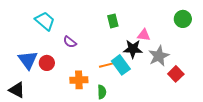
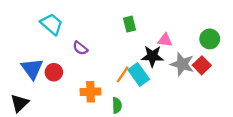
green circle: (183, 19) -> (210, 39), moved
gray star: (159, 56) -> (182, 64), turned -30
orange line: (107, 65) -> (123, 74), turned -42
red square: (176, 74) -> (202, 65), moved
black triangle: (17, 90) -> (19, 103), turned 48

